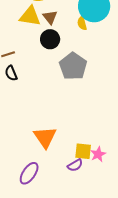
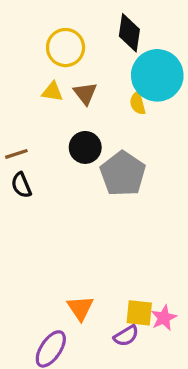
yellow triangle: (30, 16) -> (52, 92), size x0.6
black circle: (50, 39) -> (85, 147), moved
orange triangle: (45, 137) -> (80, 308), moved, size x0.7

